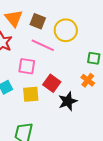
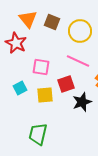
pink line: (43, 45) -> (78, 61), moved
red square: (52, 83) -> (66, 84), turned 36

